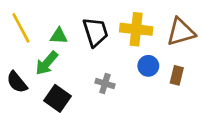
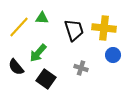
yellow line: (21, 28) -> (19, 27), turned 70
green triangle: (59, 36) -> (42, 18), moved

